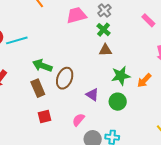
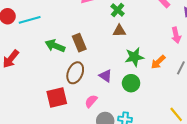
brown ellipse: (65, 78) -> (75, 73), moved
brown rectangle: (38, 88) -> (79, 43), moved
red square: (45, 117) -> (57, 97), size x1.5

